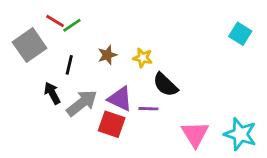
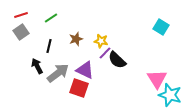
red line: (55, 21) -> (21, 15), moved, turned -48
cyan square: (240, 34) -> (161, 27), moved
gray square: (30, 45) -> (21, 32), size x0.7
purple line: (148, 109) -> (105, 53), moved, turned -48
pink triangle: (195, 134) -> (157, 79), moved

